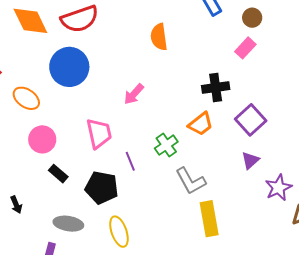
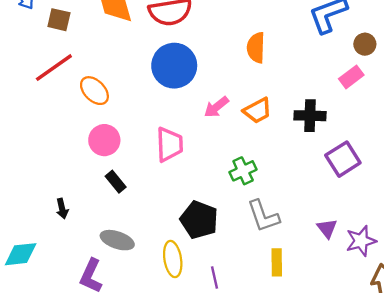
blue circle: (69, 67) -> (174, 66), moved
orange trapezoid: (201, 124) -> (257, 111), moved
purple triangle: (250, 160) -> (327, 228), moved, turned -36
purple line: (130, 161) -> (214, 277), moved
black pentagon: (102, 188) -> (199, 220), moved
yellow rectangle: (209, 219) -> (277, 262), size x0.7

